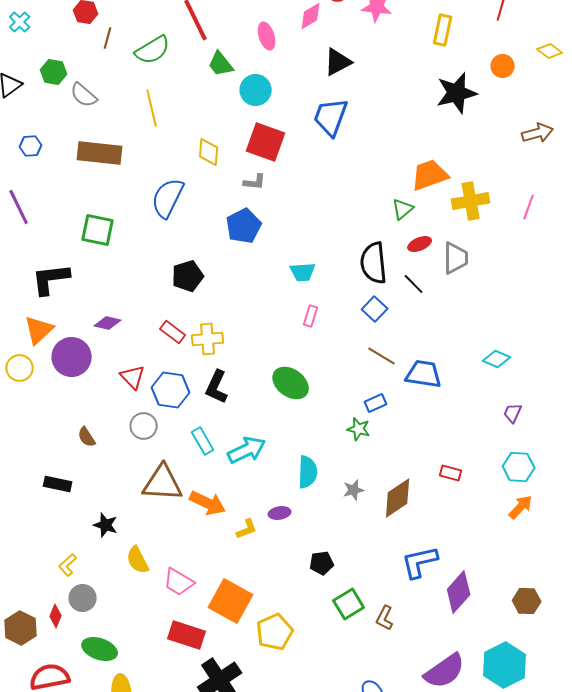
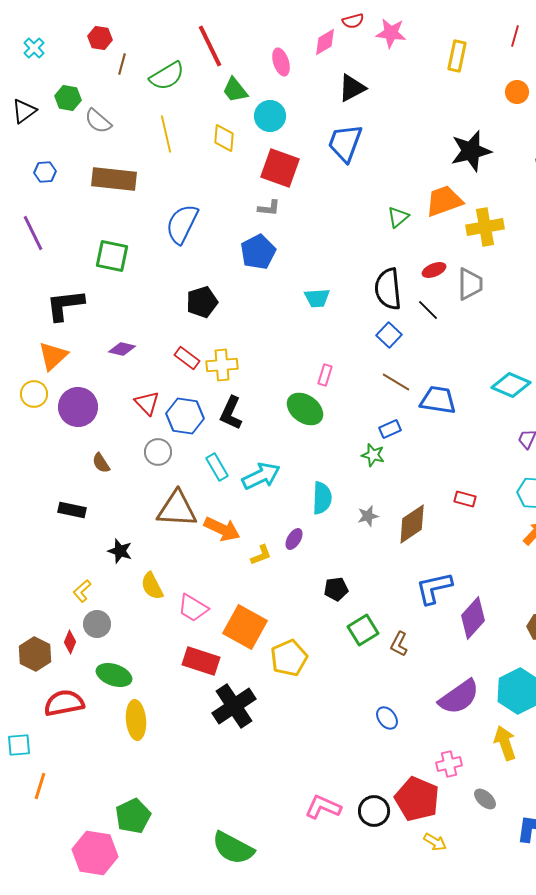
black star: (457, 93) -> (471, 151), moved
yellow diamond: (209, 152) -> (224, 138), moved
green triangle: (403, 209) -> (398, 217), moved
pink rectangle: (311, 316) -> (325, 375), moved
purple circle: (72, 357) -> (78, 407), moved
cyan diamond: (497, 359) -> (511, 385), size x1.4
purple ellipse: (280, 513) -> (294, 539), turned -50

